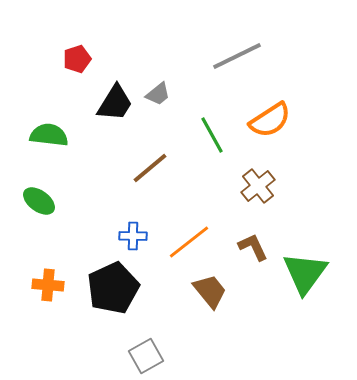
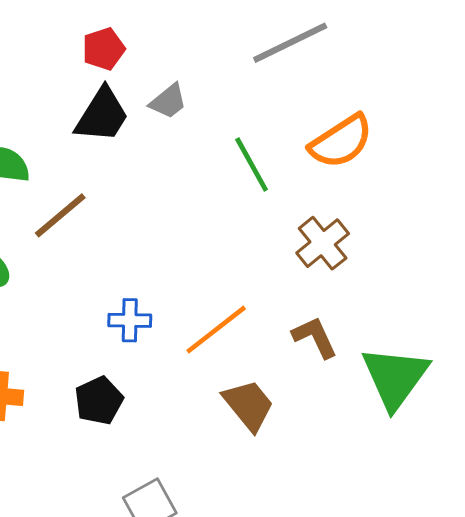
red pentagon: (77, 59) -> (104, 49), moved
brown line: (150, 168) -> (60, 215), moved
black pentagon: (113, 288) -> (99, 400), size x0.6

